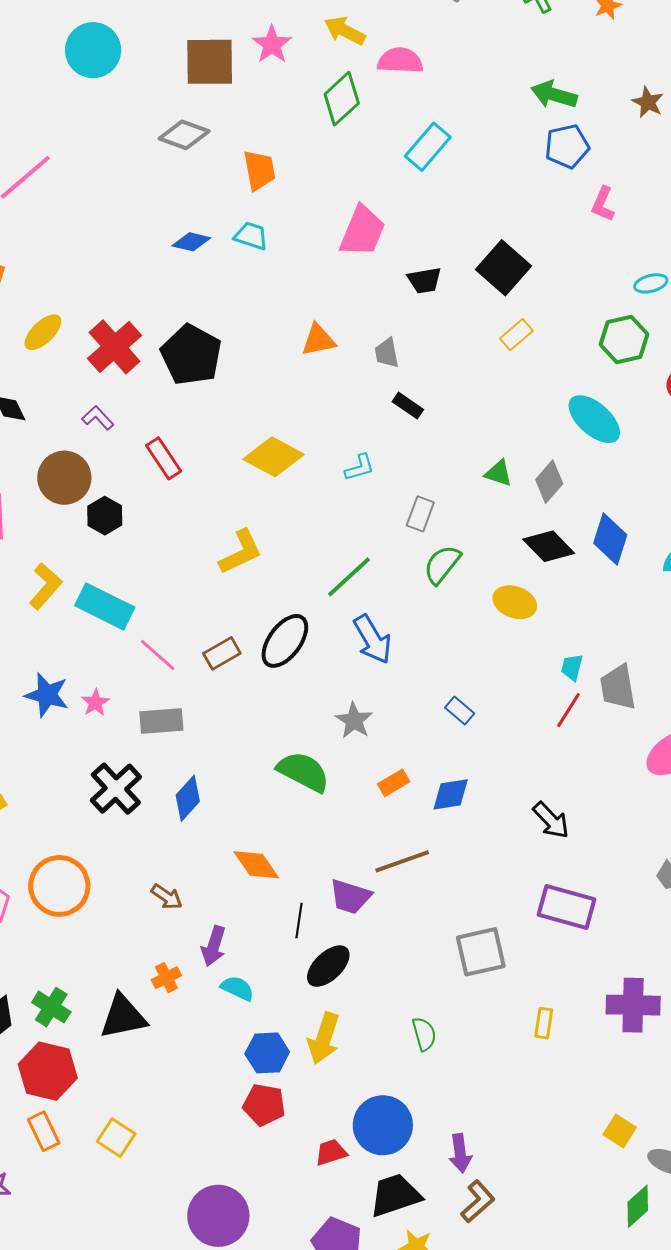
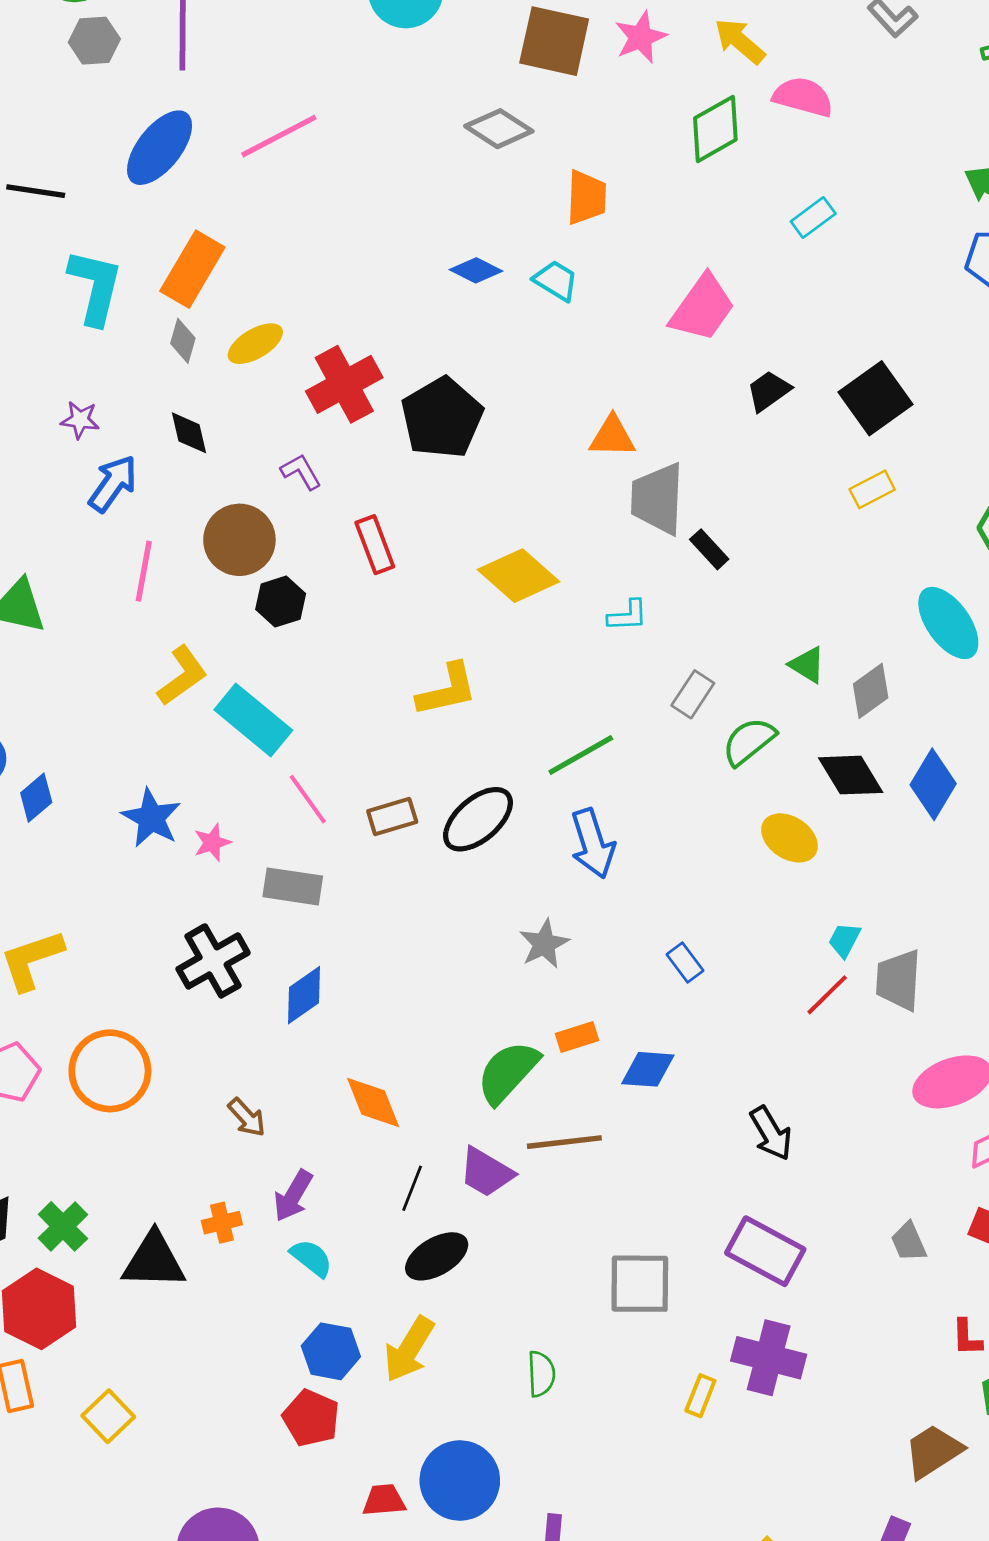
cyan rectangle: (428, 147) -> (813, 218), size x0.7
black trapezoid: (424, 280) -> (769, 391), turned 141
gray trapezoid: (387, 353) -> (658, 499), moved, size x1.8
green semicircle: (442, 564) -> (749, 741), moved
green semicircle: (303, 772) -> (508, 1072), moved, turned -88
purple cross: (633, 1005) -> (769, 1358), moved

